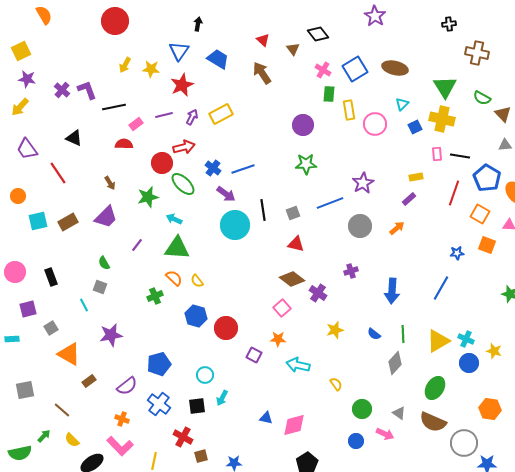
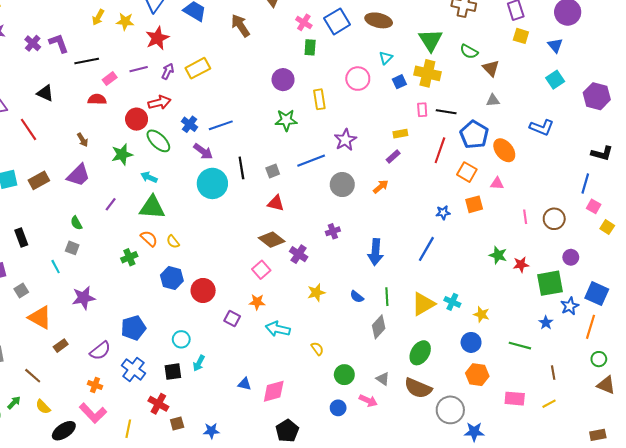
yellow rectangle: (349, 110) -> (319, 99), moved
orange square: (487, 245) -> (474, 204), turned -36
blue circle: (469, 363) -> (471, 342), moved

